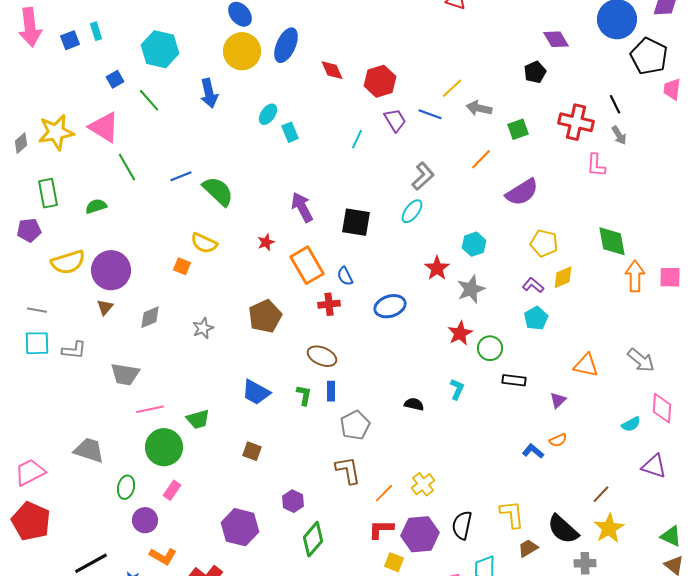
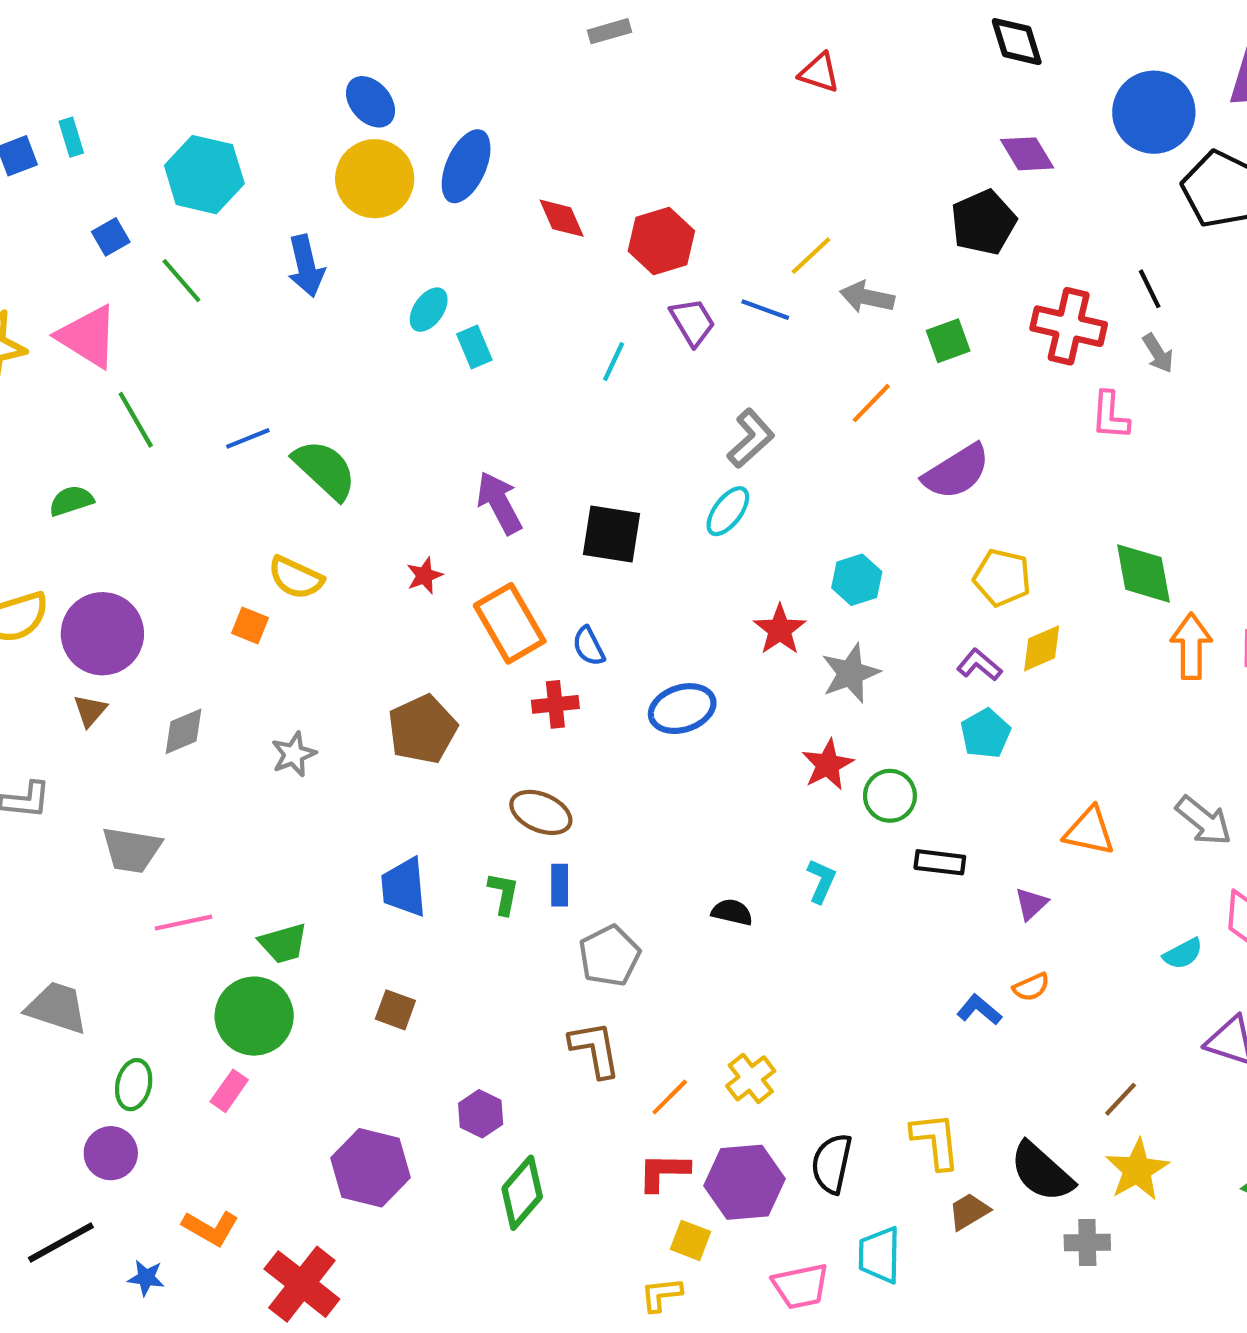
black pentagon: (535, 72) -> (983, 222), size x1.4
blue trapezoid: (256, 392) -> (404, 887), turned 56
green circle: (164, 447) -> (254, 1016), moved
purple circle: (145, 520) -> (111, 1153), moved

